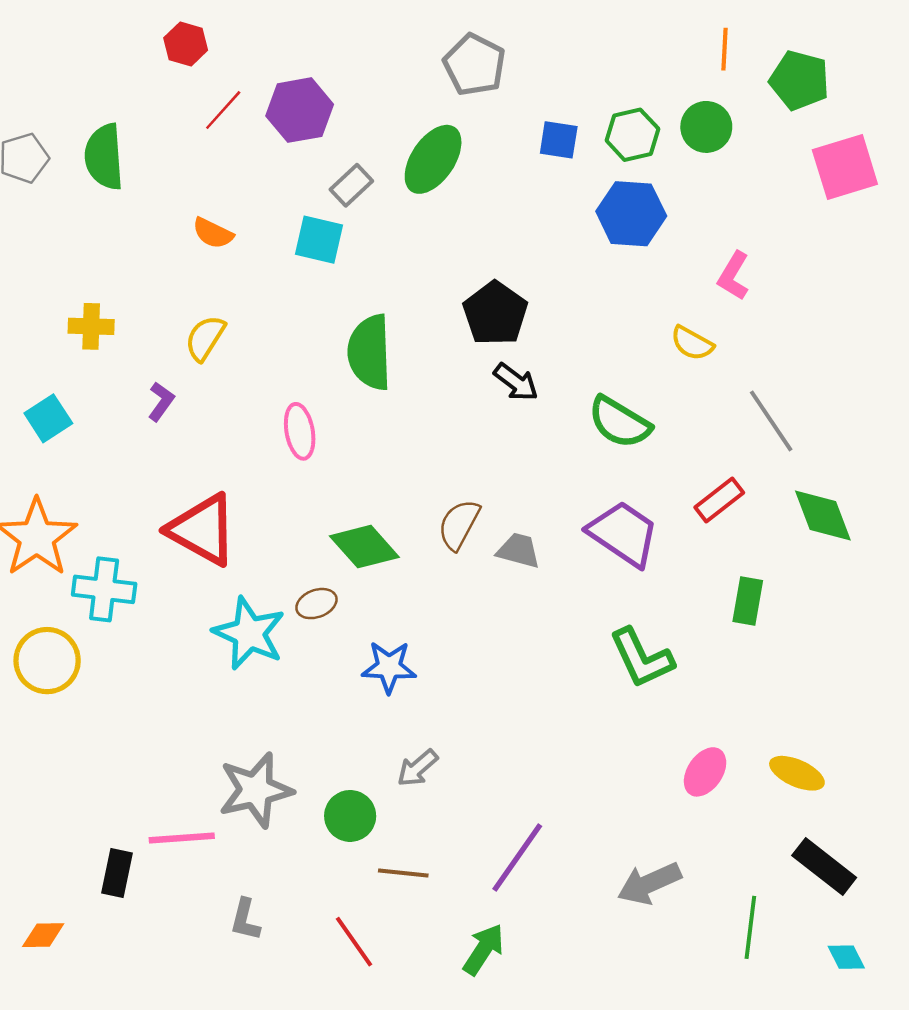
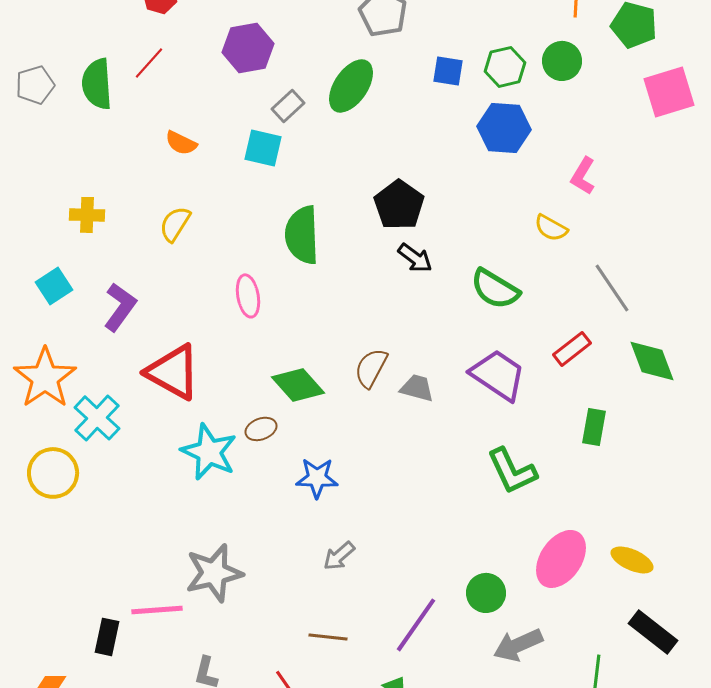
red line: (223, 110) -> (149, 63), moved
purple L-shape: (161, 402) -> (120, 307), moved, size x1.6
cyan cross: (104, 589) -> (97, 418), turned 36
pink ellipse: (705, 772) -> (561, 559), size x1.5
green circle: (350, 816) -> (486, 593), moved

